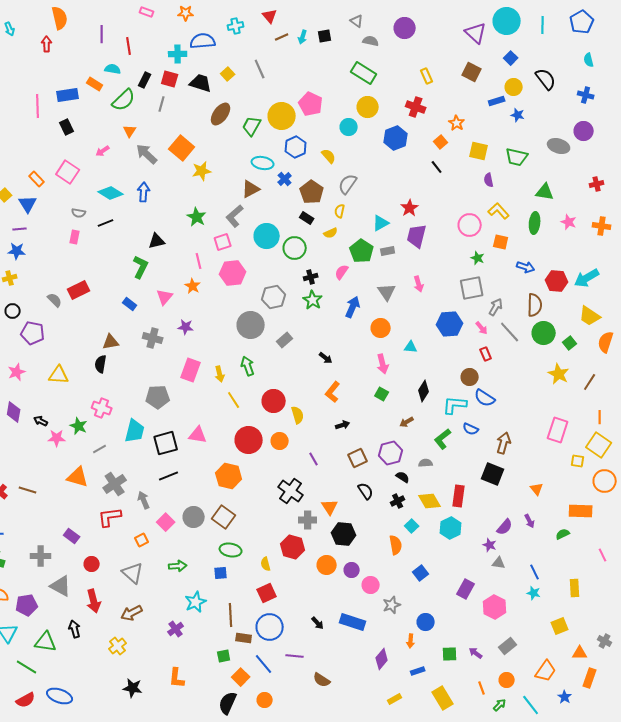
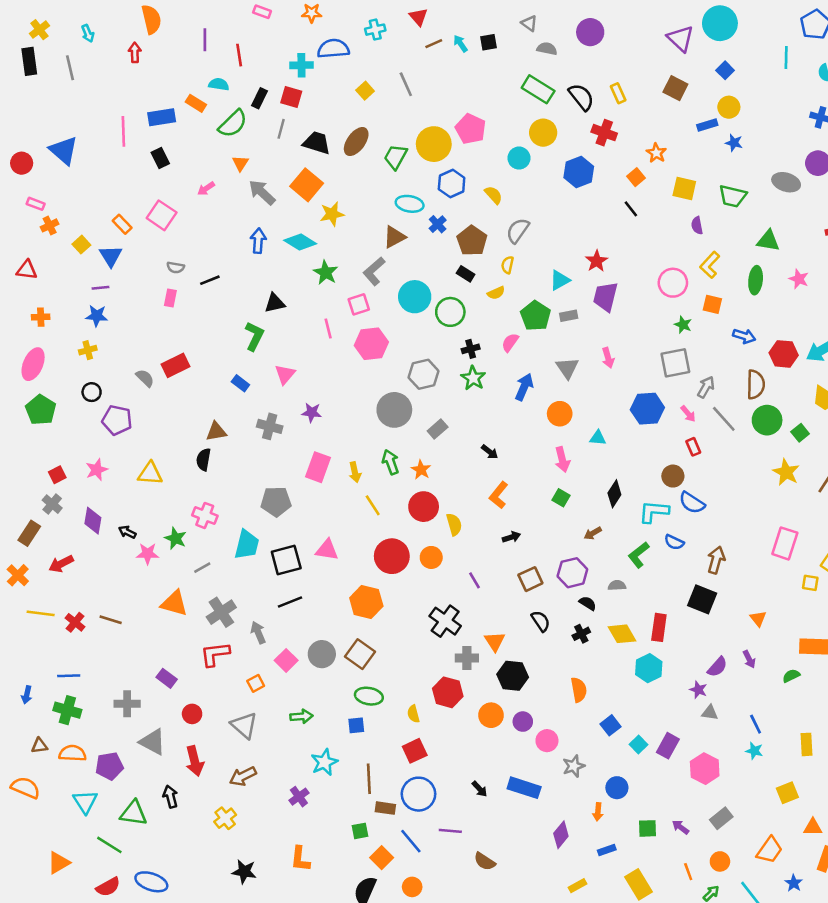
cyan line: (543, 25) -> (786, 58), moved
cyan arrow: (303, 37) -> (460, 44), turned 128
black semicircle: (546, 79) -> (581, 97), moved
black trapezoid: (201, 83) -> (317, 143), moved
cyan diamond: (111, 193) -> (300, 242), moved
yellow L-shape: (499, 211) -> (710, 265), turned -95
orange star: (193, 286) -> (421, 470), moved
cyan square: (412, 526) -> (639, 744), moved

